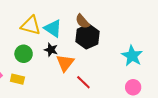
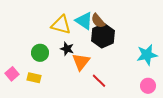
yellow triangle: (31, 25) -> (61, 25), moved
cyan triangle: (53, 28) -> (84, 21), moved
cyan star: (132, 56) -> (147, 55), turned 30

